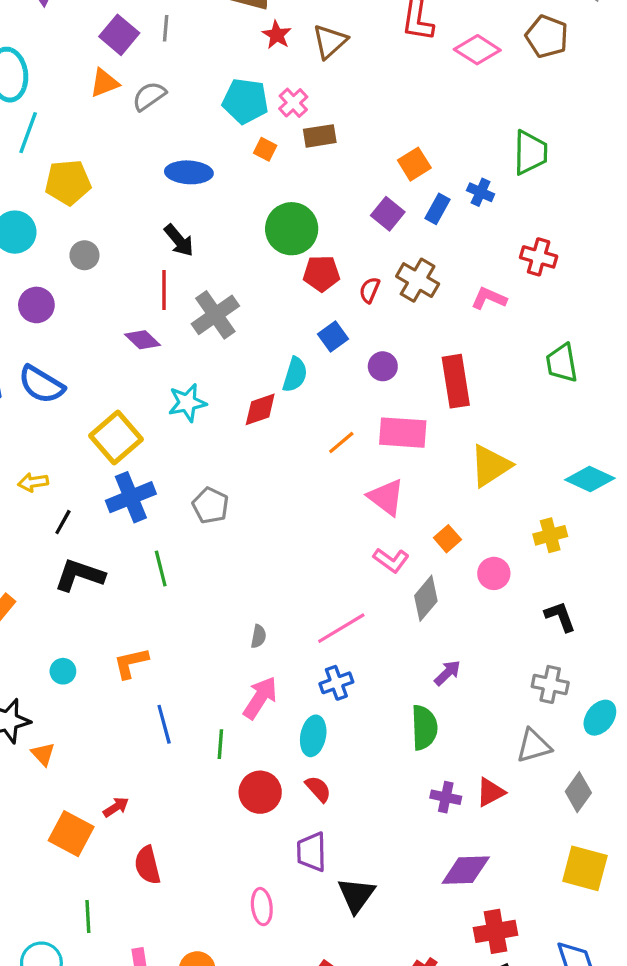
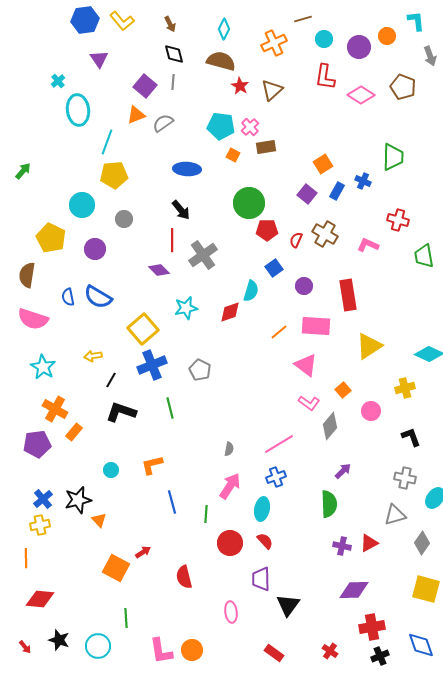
cyan line: (28, 133) -> (107, 142), moved
green trapezoid: (562, 363) -> (424, 256), moved
red semicircle: (147, 865) -> (184, 577), moved

